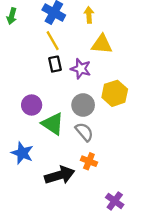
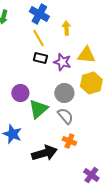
yellow arrow: (89, 15) -> (66, 28), moved
yellow triangle: (102, 44) -> (86, 55), moved
black rectangle: (55, 64) -> (40, 58), turned -64
green triangle: (53, 124) -> (38, 109), turned 45

